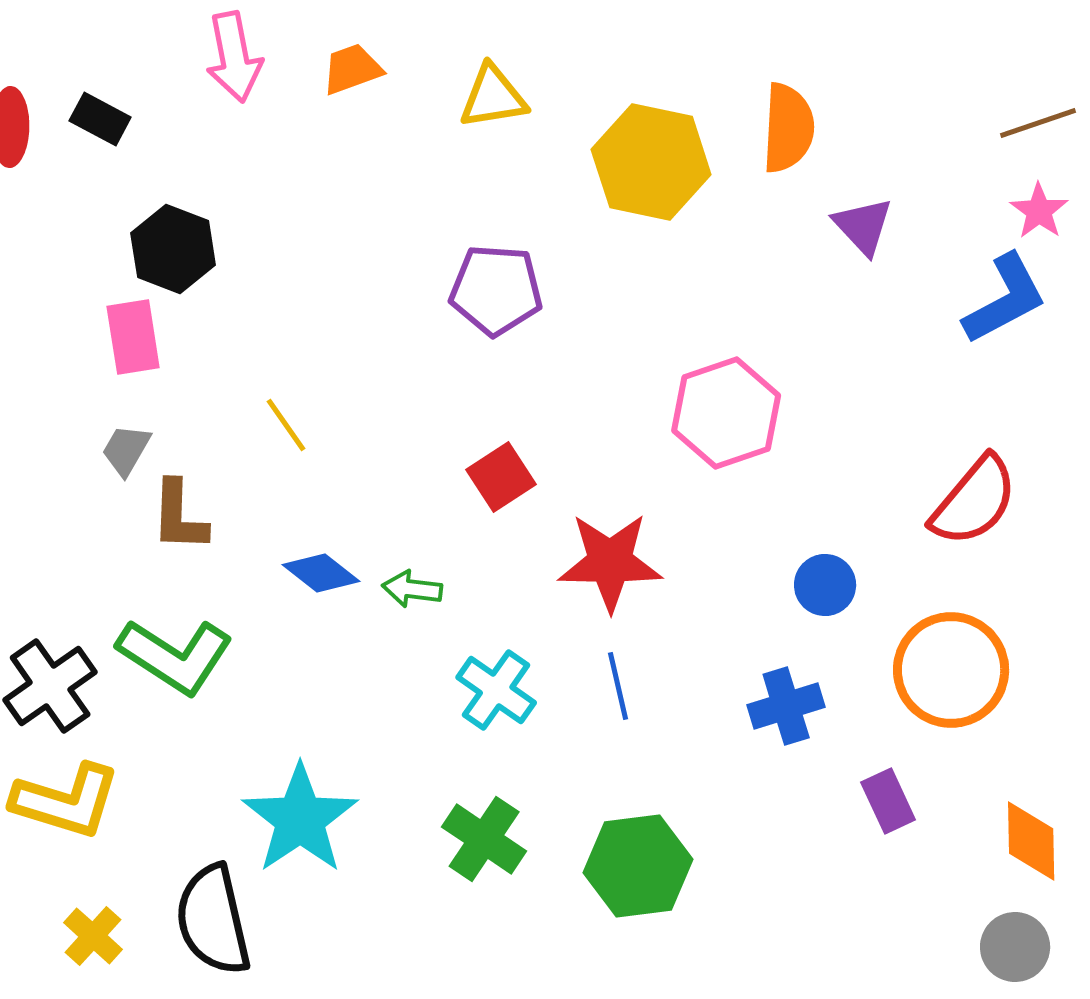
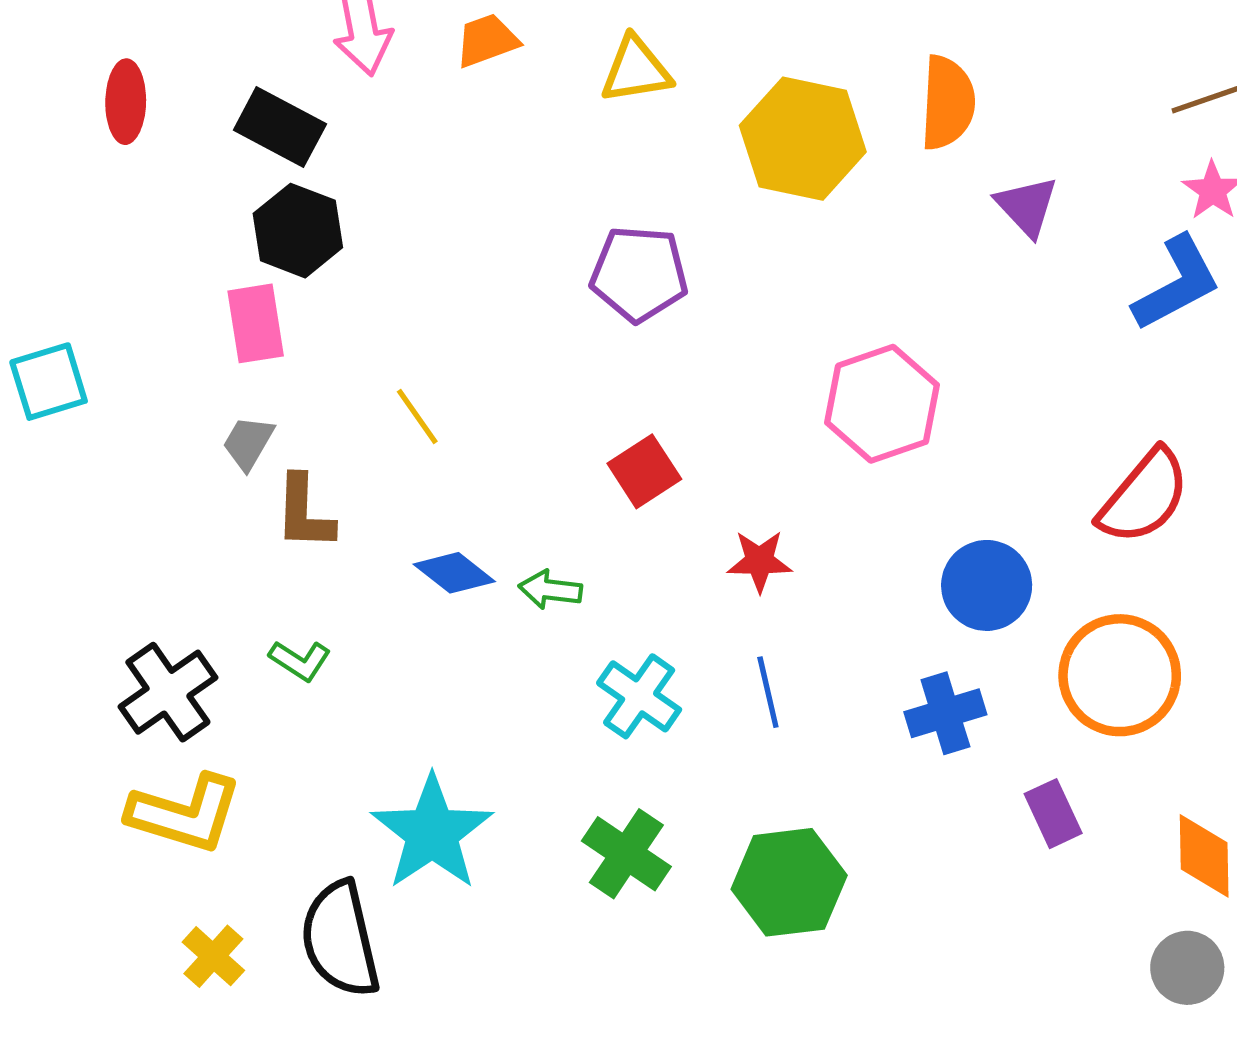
black rectangle: (100, 119) -> (280, 127), moved, size x1.4
red star: (610, 562) -> (759, 561), size x0.6
blue circle: (825, 585) -> (987, 585), size x1.4
green L-shape: (175, 656) -> (300, 660), size x0.5

